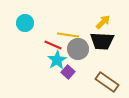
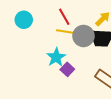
red line: (53, 45) -> (64, 17), moved, turned 36
gray circle: (78, 49) -> (83, 36), moved

